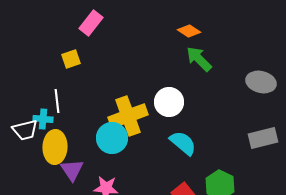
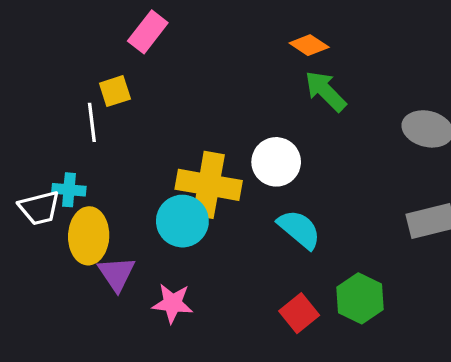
white line: (57, 101) -> (92, 122), moved
yellow cross: (128, 116) -> (209, 185), turned 30

